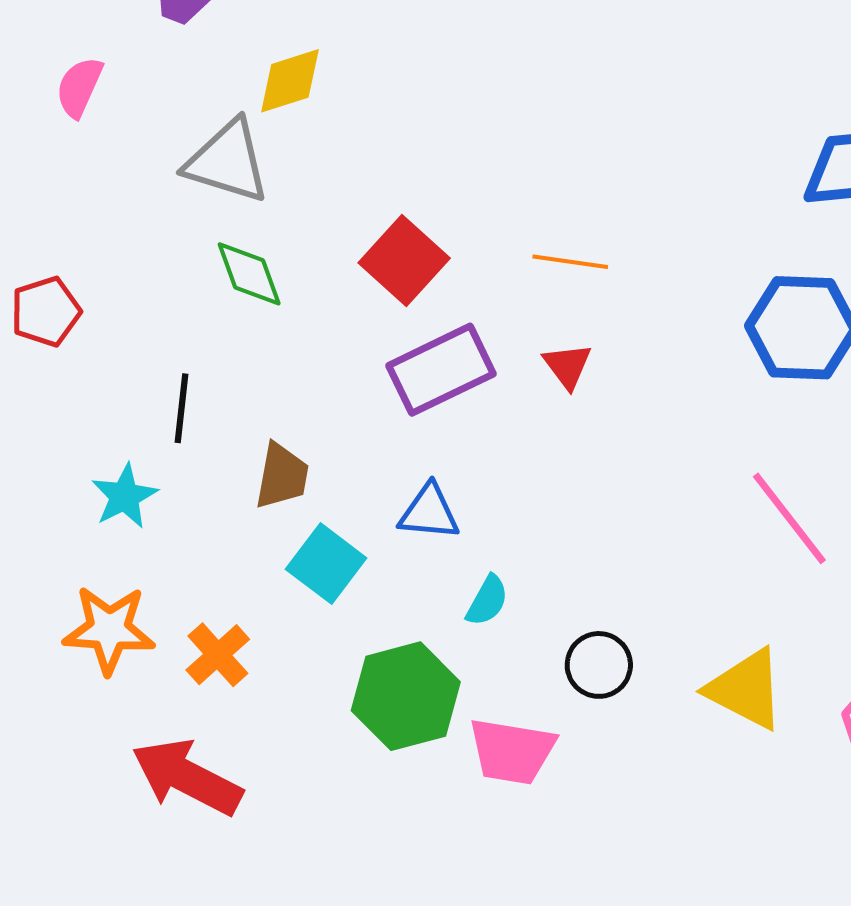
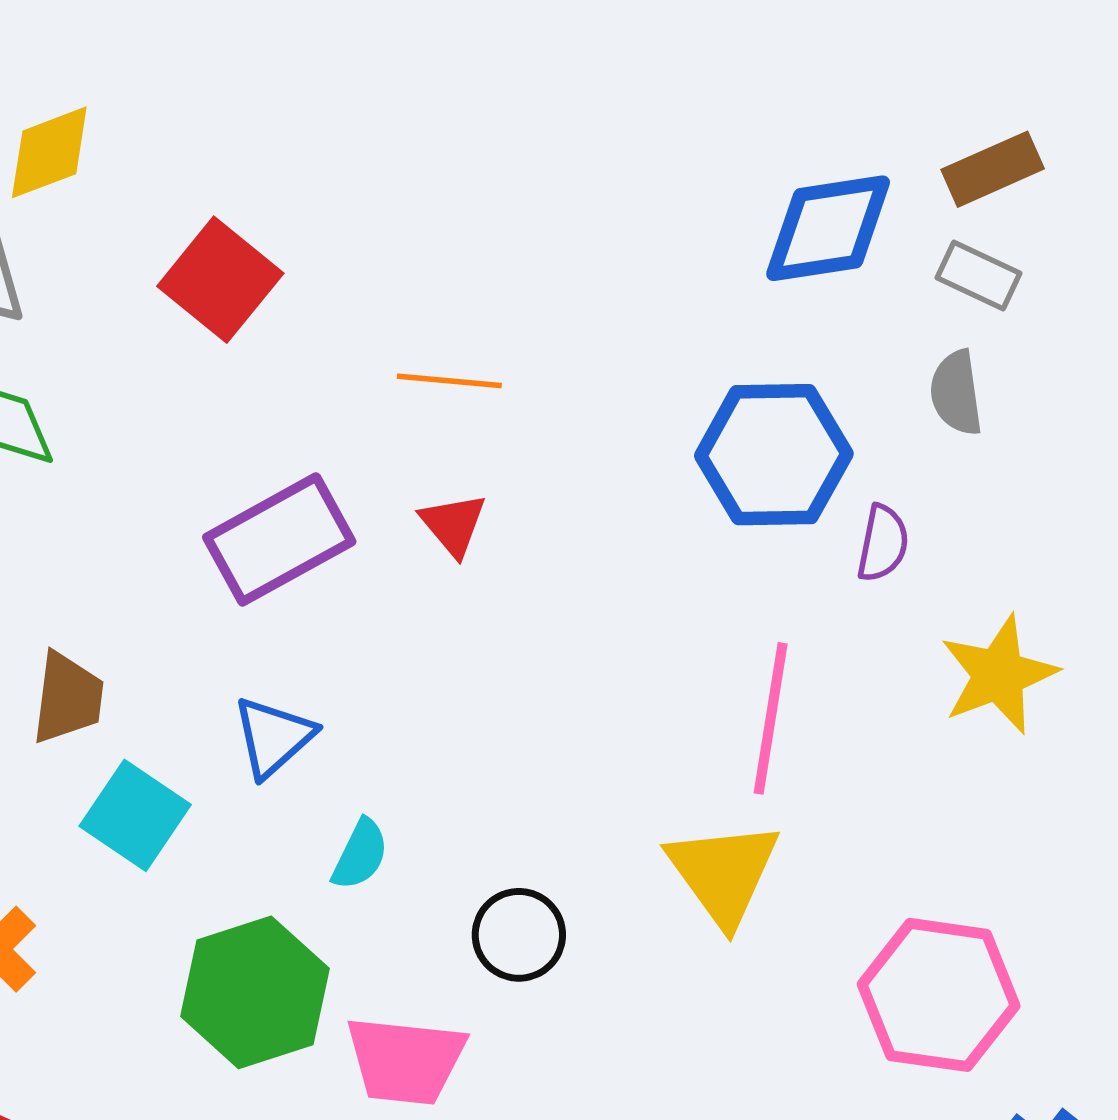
red square: (404, 260) -> (220, 280), moved
blue triangle: (429, 512) -> (273, 737), turned -44
pink line: (789, 518) -> (771, 718), turned 50
yellow triangle: (746, 689) -> (723, 873), moved, turned 30

